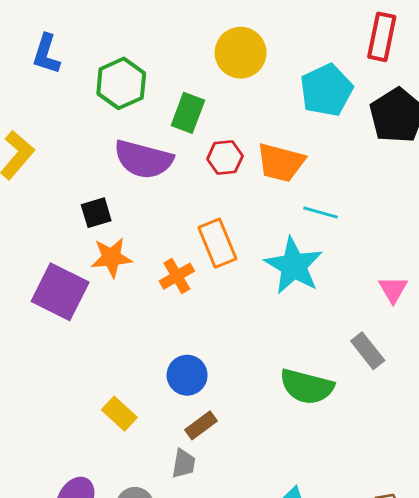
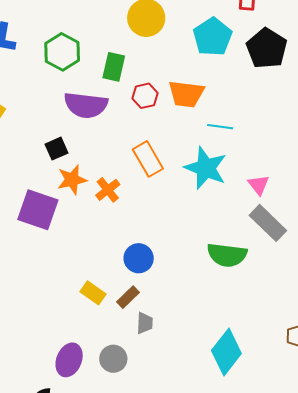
orange cross: (177, 276) -> (108, 190), moved
pink triangle: (393, 289) -> (259, 185), moved
gray rectangle: (368, 351) -> (268, 223), size x1.4
brown rectangle: (201, 425) -> (128, 297), moved

